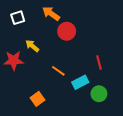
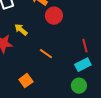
cyan rectangle: (80, 82) -> (83, 65), moved
green circle: (99, 94) -> (79, 86), moved

